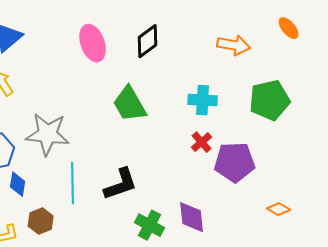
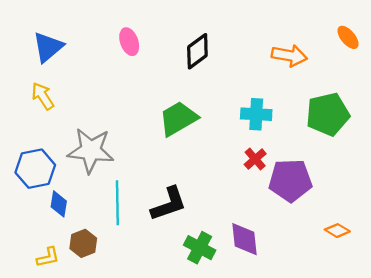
pink ellipse: (93, 43) -> (129, 42), moved, size x0.7
green trapezoid: (130, 104) -> (178, 118), turned 90

